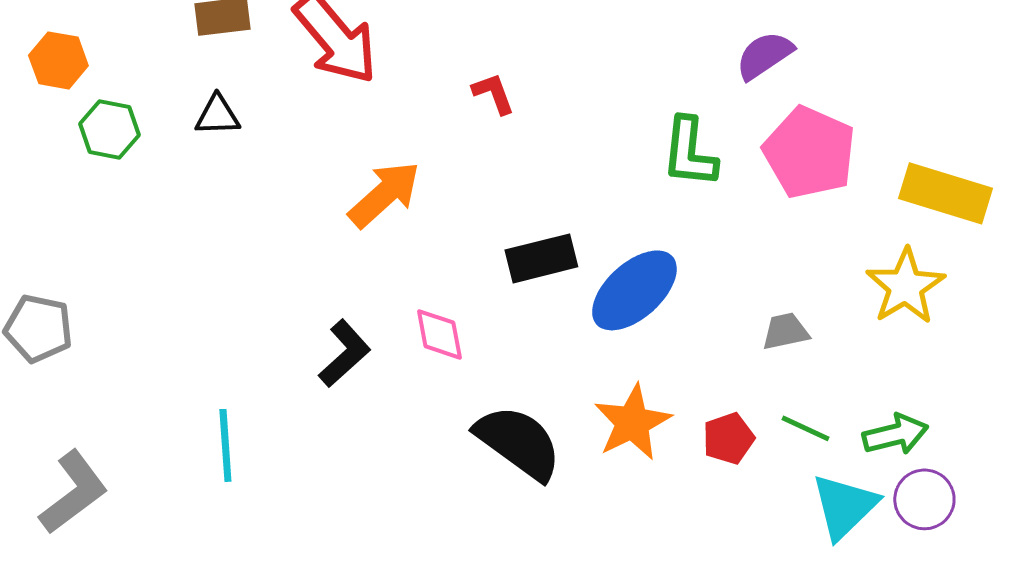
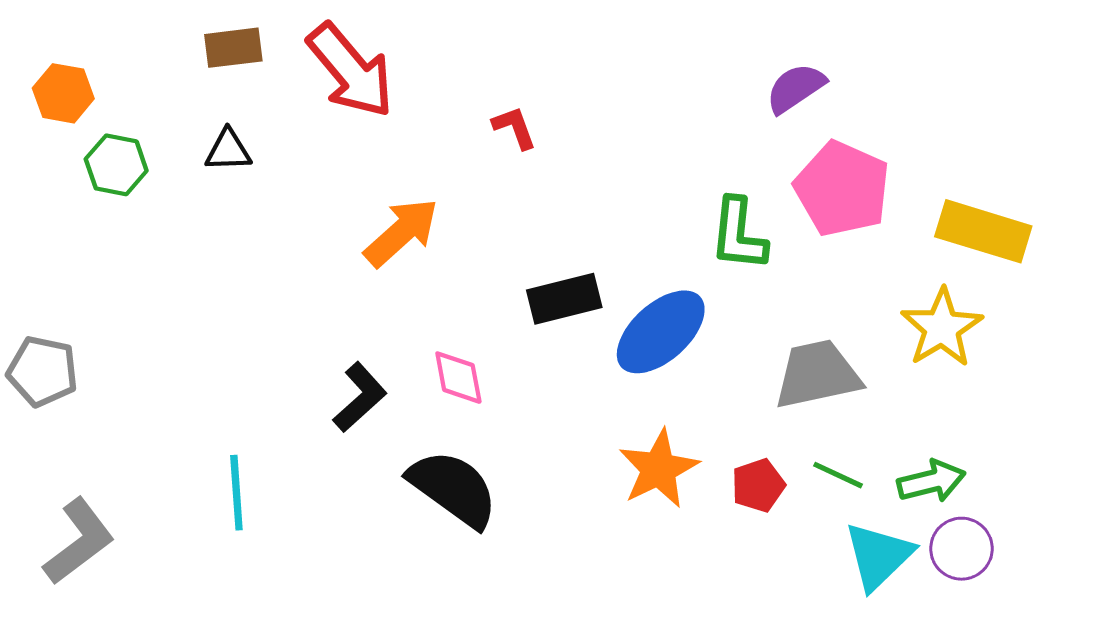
green L-shape: (689, 152) -> (738, 234), moved
gray trapezoid: (785, 331) -> (817, 374), size x1.8
black semicircle: (518, 442) -> (453, 489), moved

